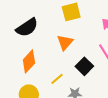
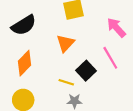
yellow line: (57, 79) -> (66, 82), moved, turned 56

